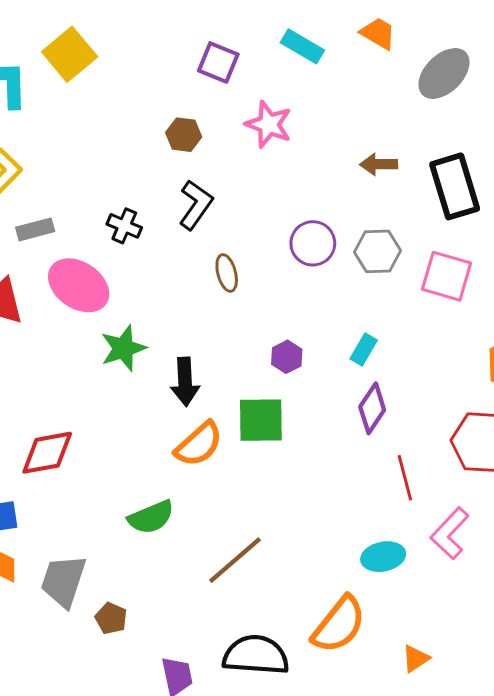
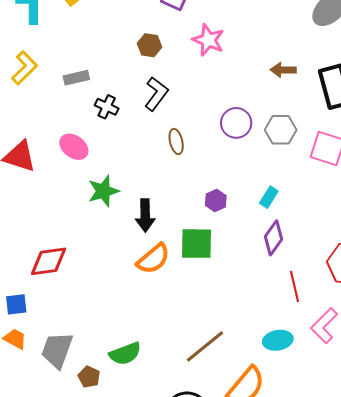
gray rectangle: (35, 229) -> (76, 78), moved
pink ellipse: (79, 285) -> (74, 147), size x0.7
green semicircle: (151, 517) -> (125, 354), moved
brown line: (235, 560) -> (205, 346), moved

